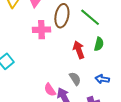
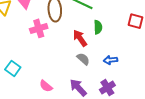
gray semicircle: (75, 79) -> (83, 59), moved
pink semicircle: (50, 90) -> (46, 86), moved

